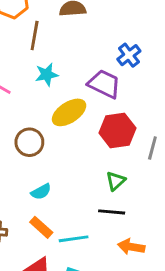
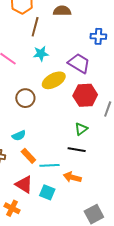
blue cross: (129, 55) -> (98, 36), moved, turned 35
cyan semicircle: (41, 192) -> (19, 136), moved
orange arrow: (131, 247) -> (72, 177), moved

